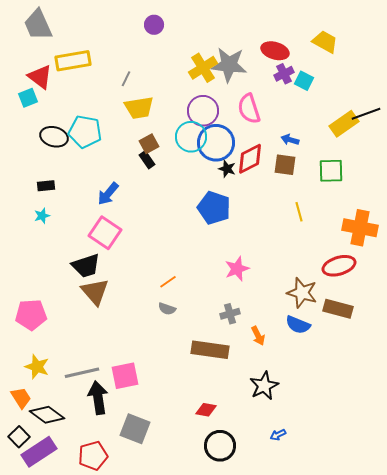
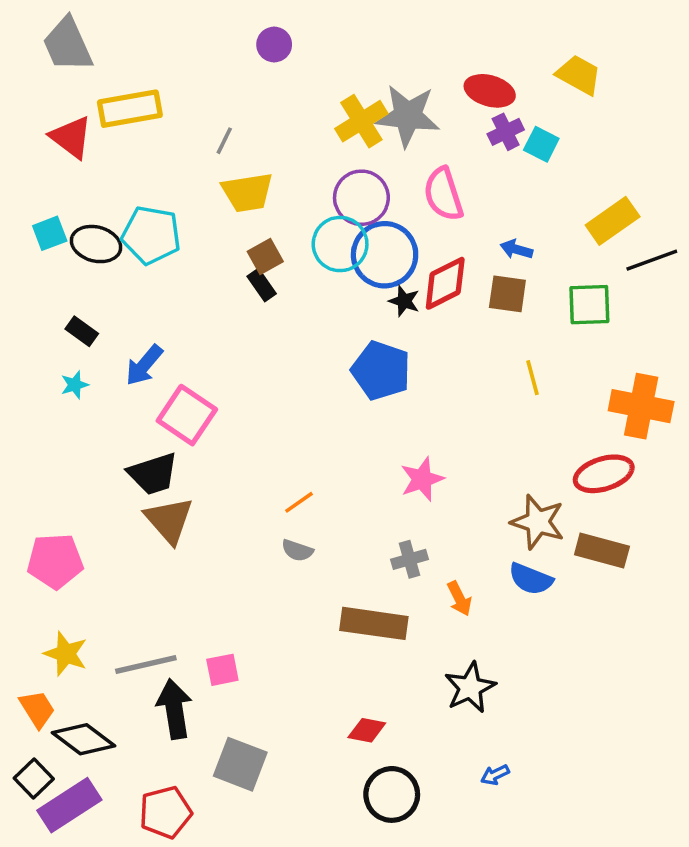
cyan square: (28, 98) -> (50, 233), moved
black line: (366, 114) -> (652, 260), moved
black rectangle: (46, 186) -> (82, 331), turned 42
blue arrow: (108, 194) -> (144, 365), moved
pink square: (125, 376) -> (222, 670), size x0.7

